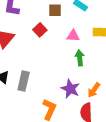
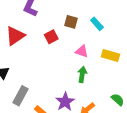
gray rectangle: (24, 81) -> (20, 96), moved

